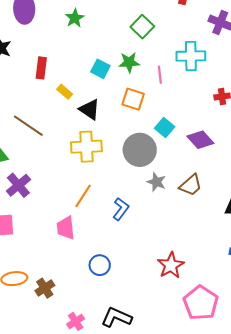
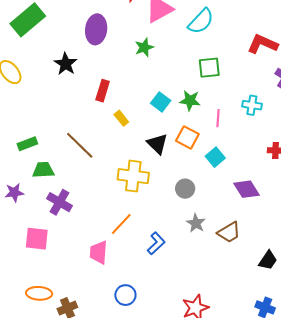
green square: (142, 27) -> (209, 68), turned 30
cyan cross: (191, 56) -> (252, 105), size x0.7
black triangle: (90, 109) -> (157, 144), moved
cyan square: (165, 128) -> (215, 157), moved
gray circle: (140, 150) -> (185, 189), size x0.6
purple cross: (18, 185) -> (59, 202), turned -30

